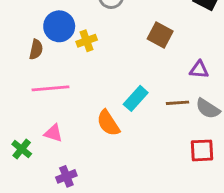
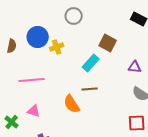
brown semicircle: (36, 49) -> (12, 46), moved
cyan rectangle: (136, 98) -> (91, 63), moved
brown line: (178, 103) -> (90, 89), moved

